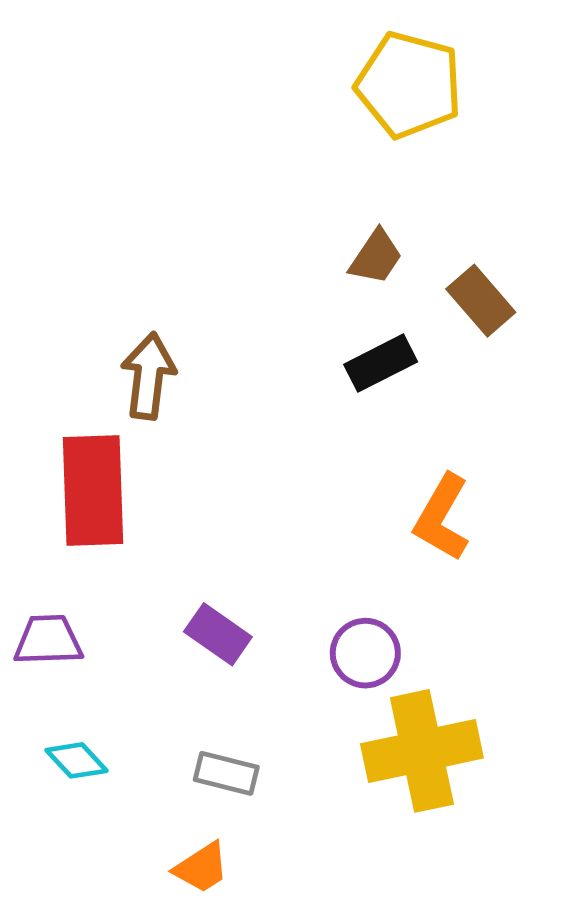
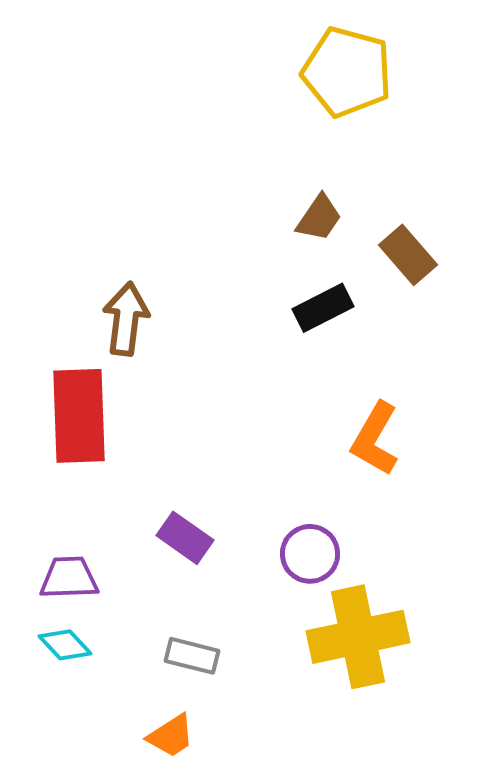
purple trapezoid: (48, 640) -> (69, 578), moved

